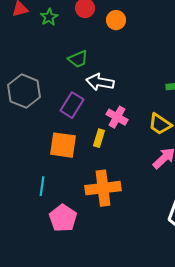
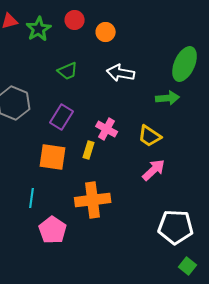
green star: (49, 17) -> (39, 29), size x1.4
white arrow: (100, 82) -> (121, 73), moved

